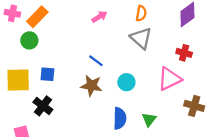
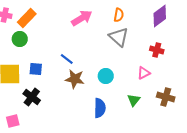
pink arrow: (99, 17) -> (82, 18), size x1.5
blue line: (96, 61) -> (67, 59), moved
pink triangle: (169, 79) -> (144, 73), size x0.6
green triangle: (149, 119) -> (134, 100), moved

